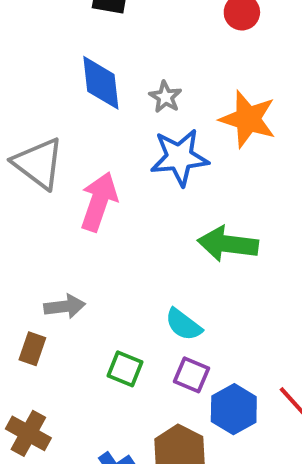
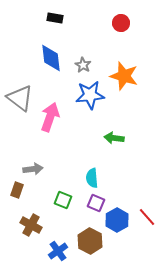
green arrow: (228, 244) -> (114, 138), size x0.7
cyan semicircle: (183, 325) -> (92, 178), turned 48
brown cross: (28, 433) -> (31, 225), moved

